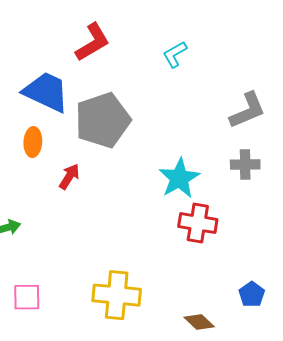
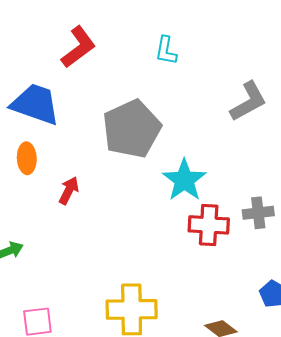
cyan L-shape: (175, 54) -> (166, 51), turned -44
gray pentagon: (103, 120) -> (132, 129), moved
gray cross: (245, 164) -> (258, 213), moved

